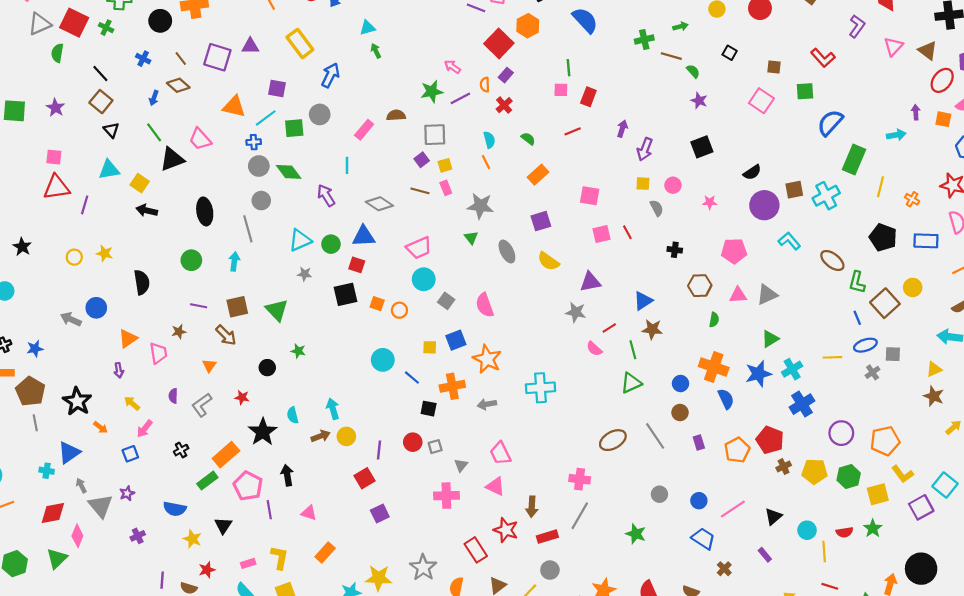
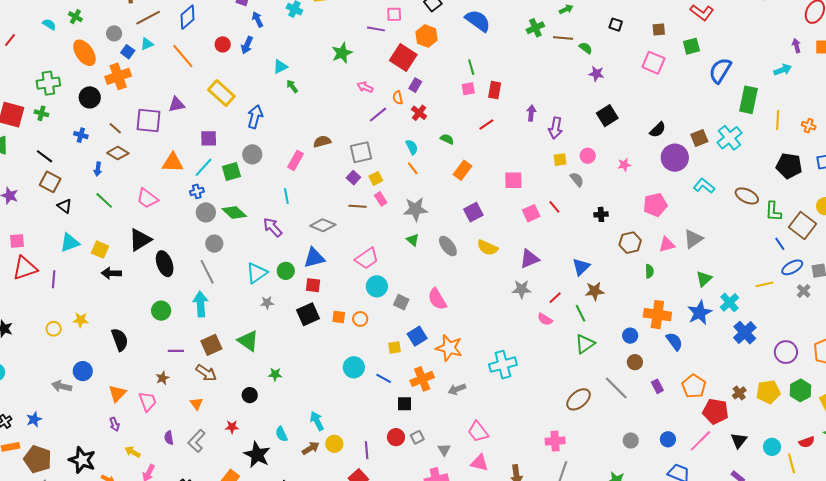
green star: (432, 91) -> (342, 53), moved
black triangle: (172, 159) -> (140, 240), moved
cyan arrow: (234, 261) -> (201, 304), size x1.4
red pentagon: (770, 440) -> (716, 411), moved

